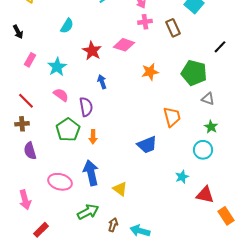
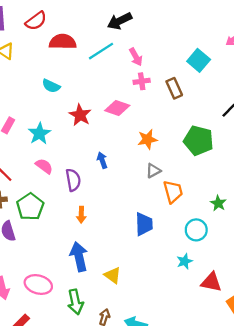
cyan semicircle: (67, 26) -> (51, 86), turned 84
blue arrow: (102, 82) -> (102, 160), moved
gray triangle: (208, 99) -> (153, 171), moved, turned -48
green pentagon: (68, 130) -> (30, 207), moved
blue trapezoid: (147, 145) -> (144, 224), turned -70
cyan circle: (203, 150) -> (196, 230), moved
pink ellipse: (60, 182) -> (38, 284), moved
green arrow: (88, 212) -> (75, 302), turned 105

